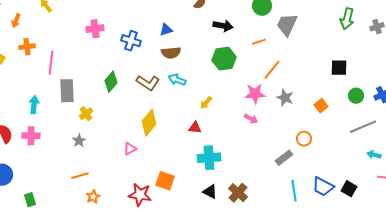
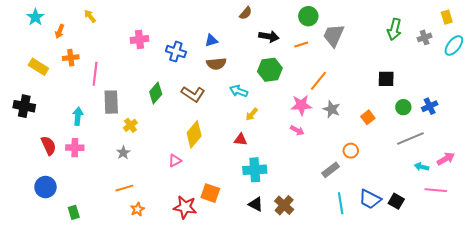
orange line: (259, 42) -> (301, 44), moved
cyan arrow: (177, 80) -> (239, 91), moved

